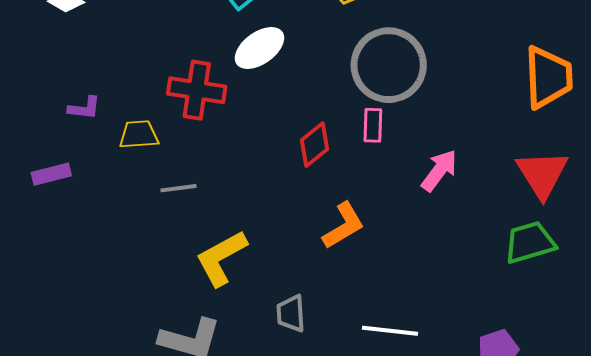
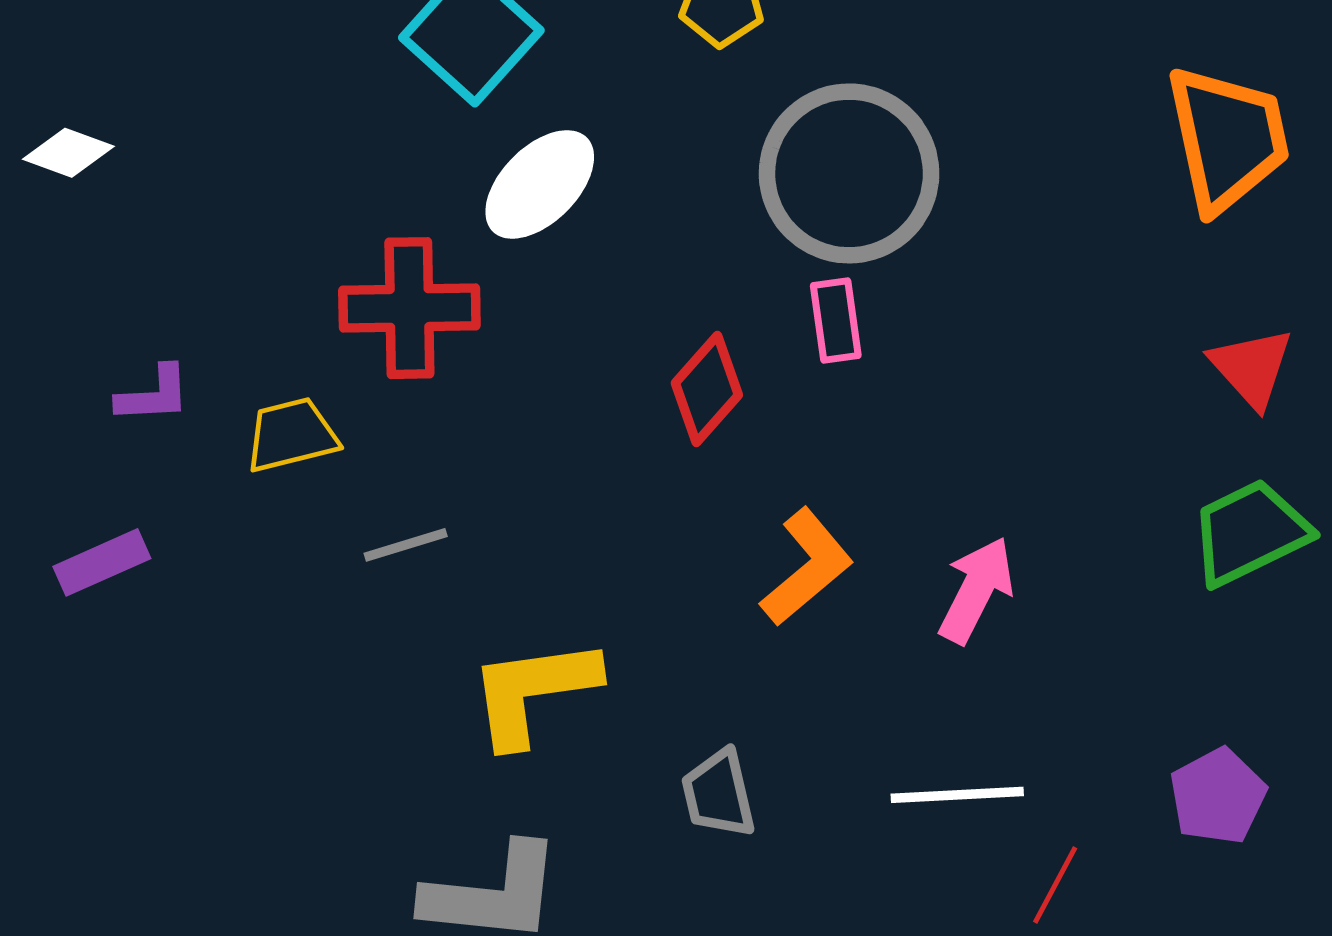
pink arrow: (439, 171) -> (976, 590), moved
red triangle: (542, 174) -> (1252, 368), size x0.7
yellow L-shape: (221, 258) -> (533, 691), turned 30

